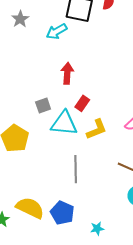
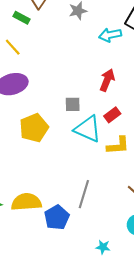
gray line: (76, 169) -> (84, 194), moved
yellow semicircle: (30, 208) -> (26, 202), turned -48
cyan star: (97, 228) -> (103, 247), moved

